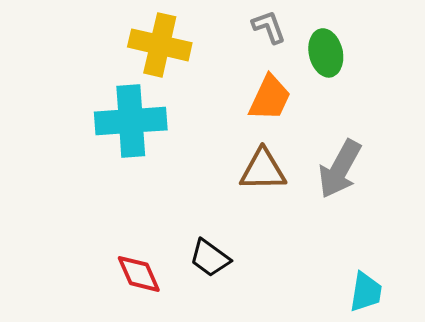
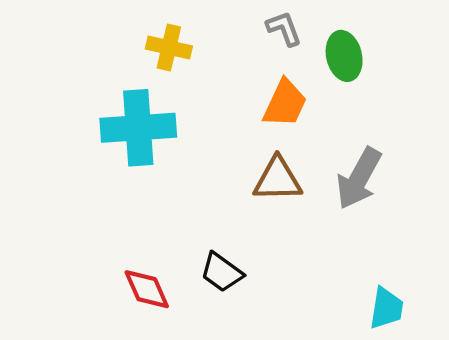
yellow cross: (160, 45) -> (169, 47), size x0.7

